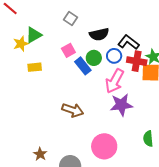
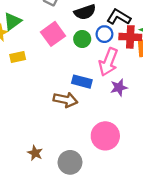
pink square: (68, 50) -> (53, 34), size x1.5
blue rectangle: (83, 66) -> (82, 82), moved, turned -30
purple star: (121, 105) -> (119, 88), size x0.7

